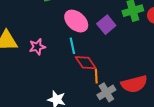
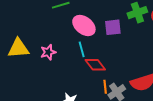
purple square: (106, 25) -> (113, 27), turned 36
orange line: (96, 76) -> (105, 87), moved

